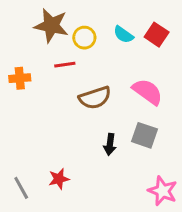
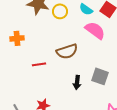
red line: (65, 65) -> (39, 64), moved
pink semicircle: (148, 92) -> (95, 30), moved

